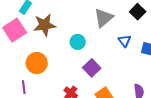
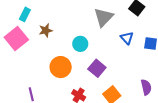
brown star: (45, 25) -> (46, 30), size x0.6
orange circle: (37, 63) -> (61, 67), moved

